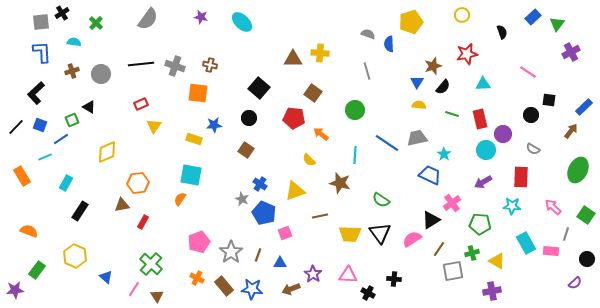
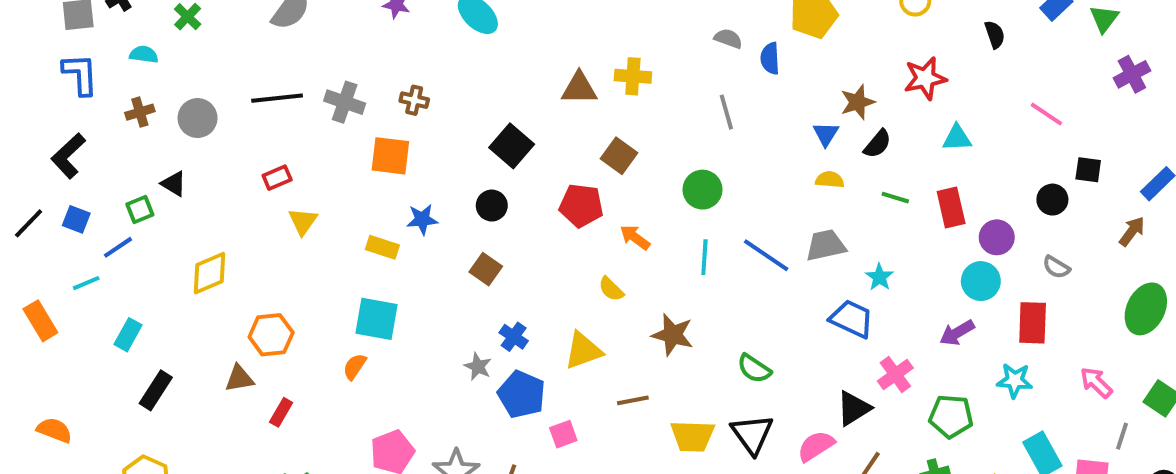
cyan circle: (486, 150) -> (981, 281), moved
cyan line: (355, 155) -> (704, 257), moved

